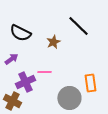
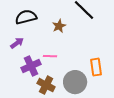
black semicircle: (20, 33) -> (26, 17), turned 140
brown cross: (12, 101) -> (46, 85), moved

